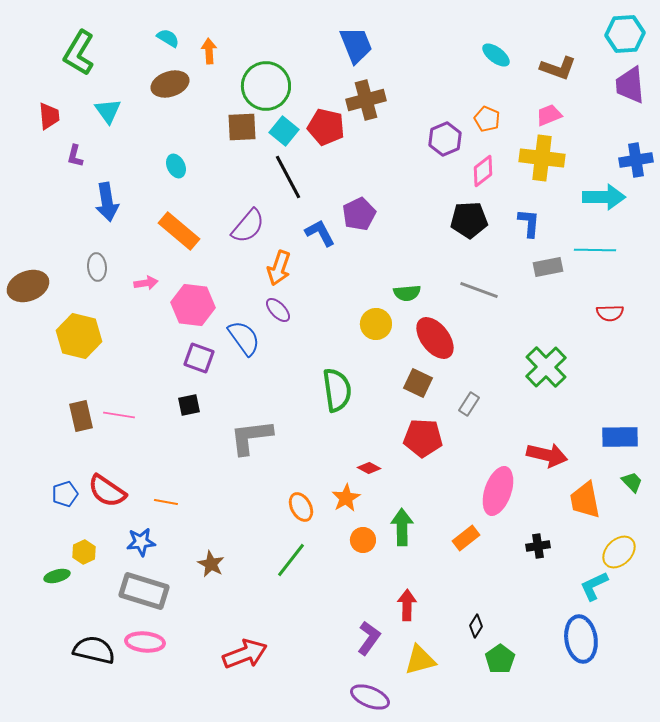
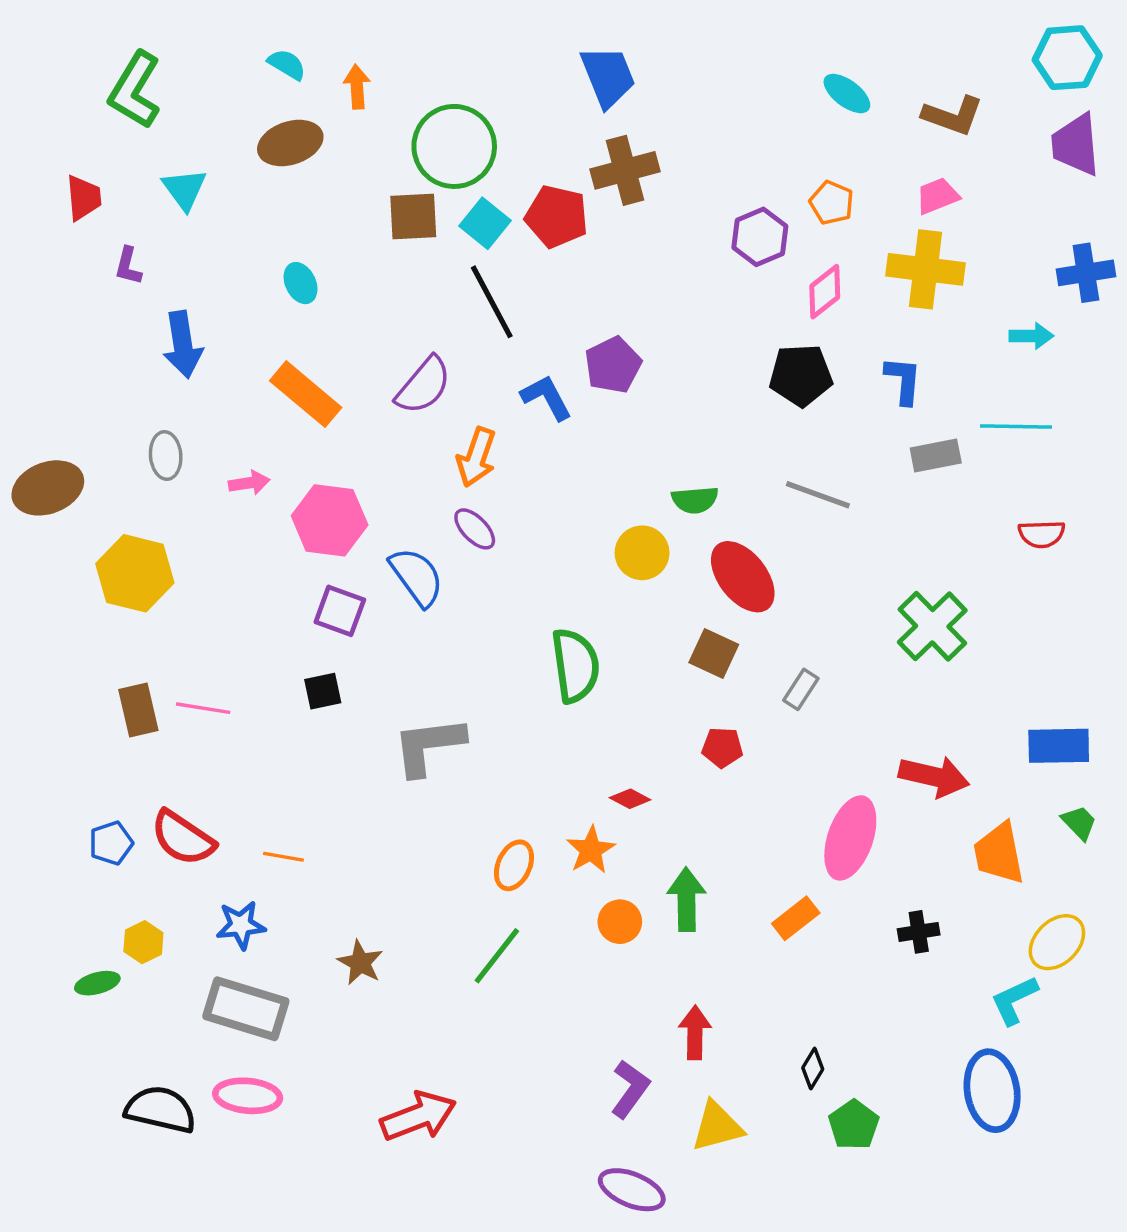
cyan arrow: (604, 197) -> (1031, 336), size x0.6
red pentagon: (423, 438) -> (722, 747), size x0.6
orange ellipse: (301, 507) -> (514, 865), turned 52

